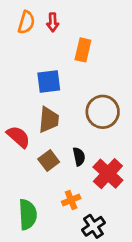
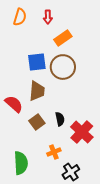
red arrow: (53, 22) -> (48, 17), moved
orange rectangle: (83, 50) -> (63, 38), turned 42
brown circle: (103, 112) -> (63, 67), moved

